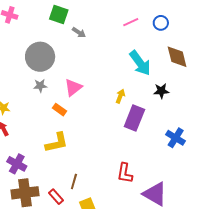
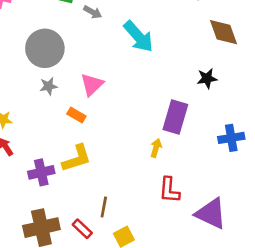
cyan arrow: (140, 63) -> (138, 37), moved
yellow arrow: (120, 96) -> (156, 148), moved
blue cross: (176, 138) -> (231, 138), turned -36
purple cross: (17, 164) -> (41, 172), moved, turned -36

